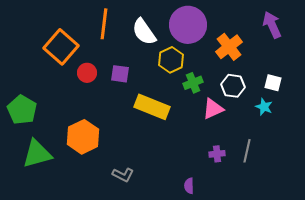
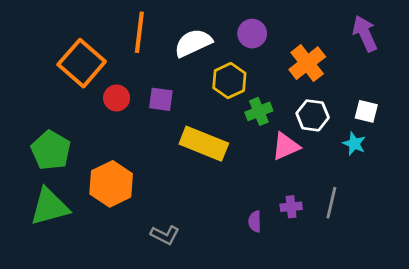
purple circle: (188, 25) -> (252, 34), size x0.6
white semicircle: (144, 32) -> (193, 43), turned 100
green pentagon: (22, 110) -> (51, 150), moved
purple semicircle: (189, 186) -> (255, 221), moved

